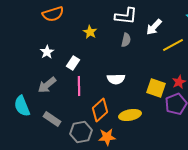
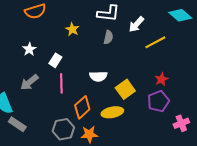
yellow square: (156, 88) -> (125, 89), moved, turned 36
gray rectangle: (52, 119) -> (17, 124), moved

